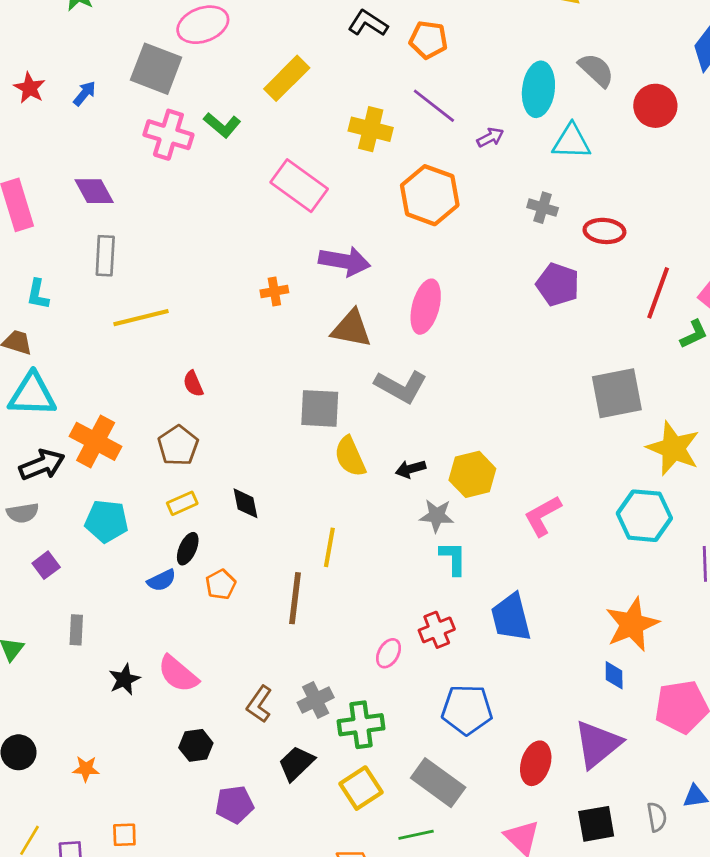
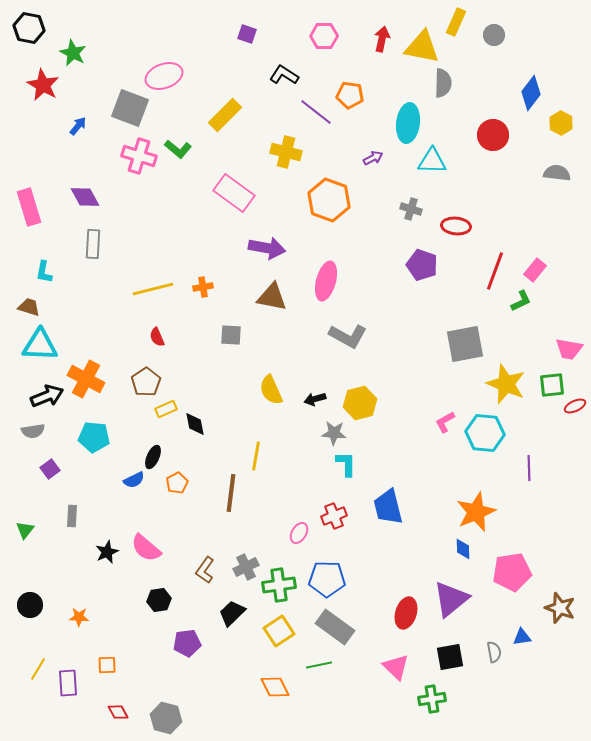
orange pentagon: (428, 40) -> (350, 95), moved
gray semicircle: (596, 70) -> (443, 83), moved, turned 48
red star: (30, 88) -> (43, 85), moved, size x1.4
purple line: (434, 106) -> (316, 112), moved
orange cross: (274, 291) -> (203, 287), moved
yellow line: (141, 318) -> (153, 289), moved
gray L-shape: (401, 386) -> (348, 336), moved
gray square: (320, 408) -> (231, 335), moved, size x0.7
yellow rectangle: (182, 503) -> (166, 409), moved
pink L-shape: (543, 516) -> (445, 422), moved, size x0.7
blue pentagon: (467, 710) -> (327, 579), moved

